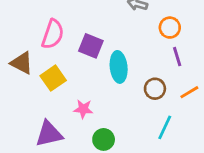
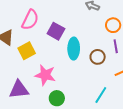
brown circle: (155, 89) -> (98, 57), moved
pink star: (83, 109) -> (45, 75), size x1.5

